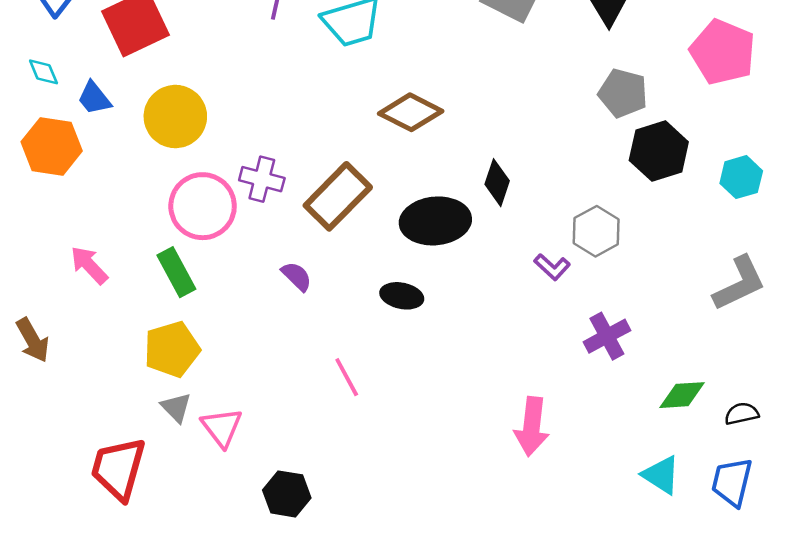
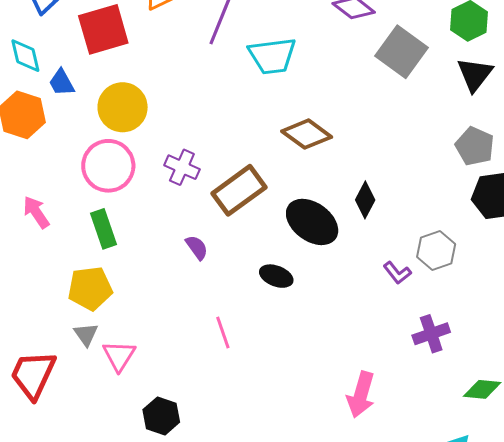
cyan diamond: (43, 72) -> (25, 56), size x1.4
pink circle: (203, 206) -> (108, 166), moved
black ellipse: (435, 221) -> (312, 222), turned 32

